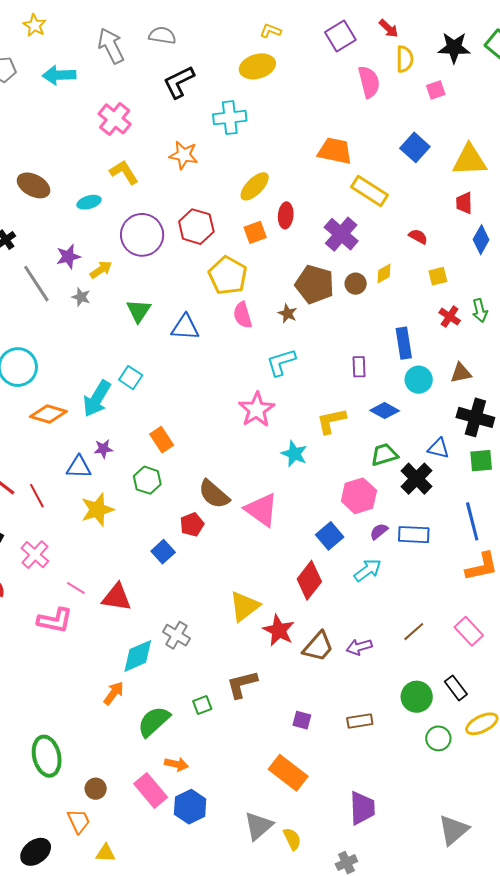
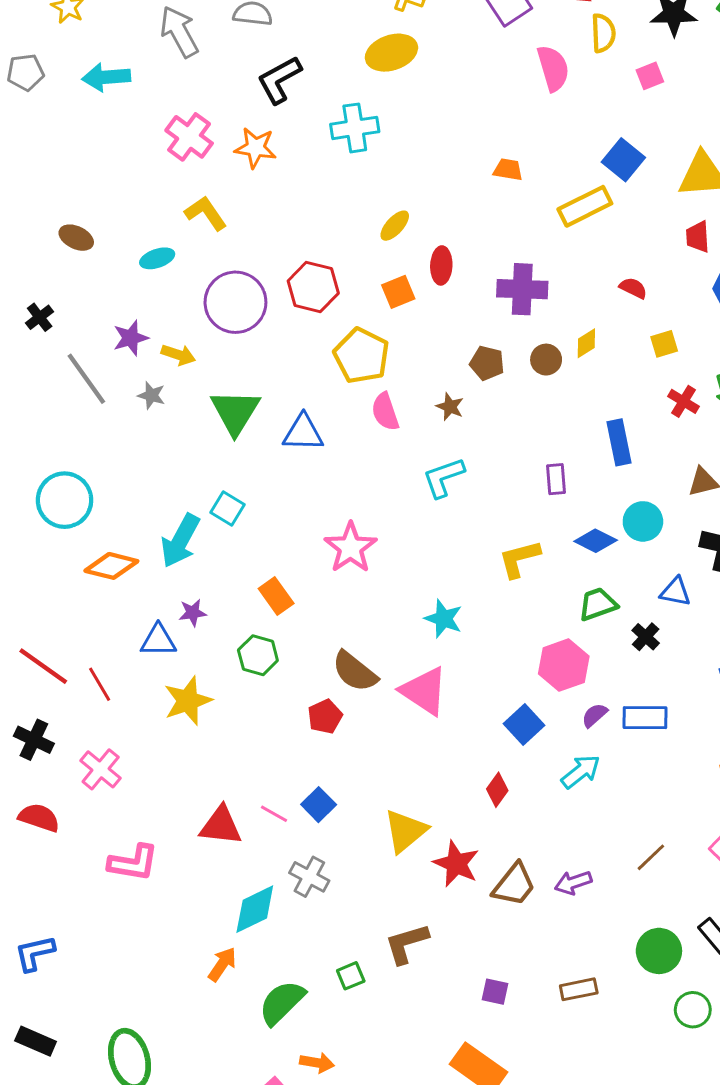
orange trapezoid: (335, 151) -> (508, 170), size x0.6
orange star: (184, 155) -> (255, 148), moved
brown ellipse: (34, 185) -> (76, 238), size x0.7
yellow ellipse: (255, 186) -> (395, 226), size x0.7
yellow rectangle: (370, 191) -> (585, 206), moved, turned -57
purple cross: (341, 234) -> (522, 289), turned -36
yellow arrow: (101, 270) -> (178, 355), turned 55
brown pentagon: (315, 284) -> (487, 363), size x0.6
green triangle: (139, 311) -> (235, 412), size x1.4
cyan circle: (419, 380) -> (643, 521), moved
pink star: (257, 410) -> (351, 548), moved
cyan star: (294, 454) -> (444, 619), moved
black cross: (417, 479) -> (646, 637), size x0.6
blue square: (163, 552) -> (319, 805), moved
red diamond: (309, 580) -> (497, 790), size x0.6
pink line: (76, 588) -> (274, 814), moved

